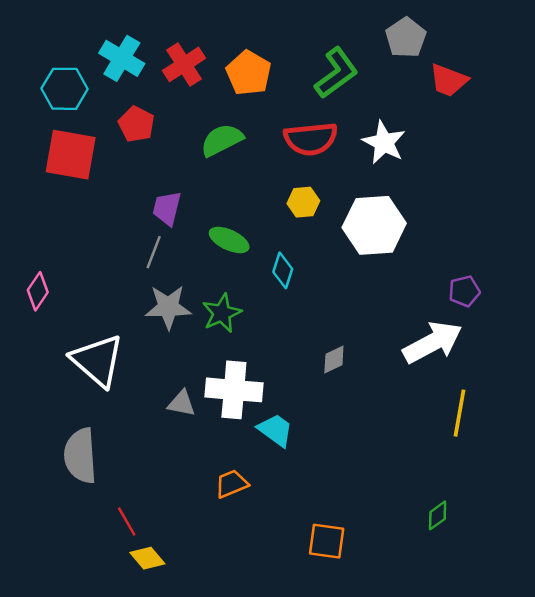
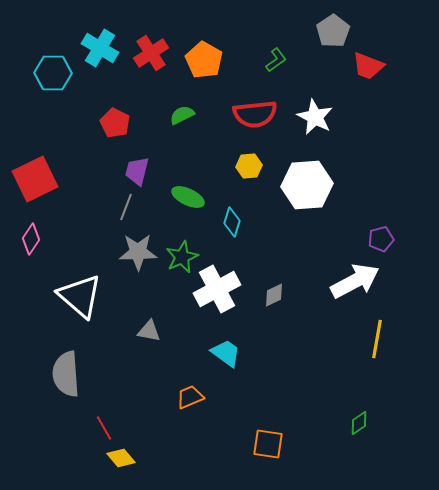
green L-shape: (336, 73) -> (276, 60), size x0.6
red pentagon: (136, 124) -> (115, 123), moved
green semicircle: (222, 140) -> (182, 115), size x0.7
red square: (71, 155) -> (35, 179), moved, turned -36
white cross: (234, 390) -> (217, 289), moved, turned -33

